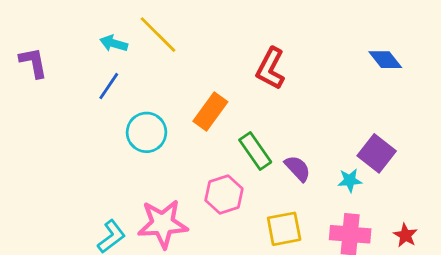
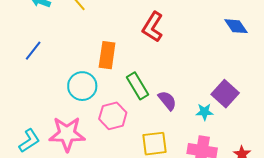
blue line: (109, 86) -> (33, 51), moved
orange rectangle: (210, 111) -> (107, 55), turned -32
cyan circle: (146, 132) -> (82, 86), moved

